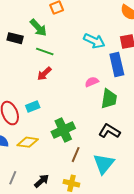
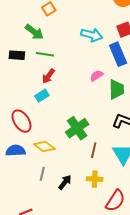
black rectangle: (15, 38) -> (17, 55), moved
cyan rectangle: (33, 107) -> (42, 96), moved
yellow diamond: (28, 142) -> (44, 147), turned 40
gray line: (13, 178) -> (42, 174), moved

